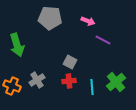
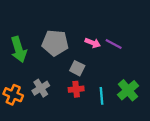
gray pentagon: (50, 18) -> (55, 43), moved
pink arrow: (88, 21) -> (93, 43), moved

